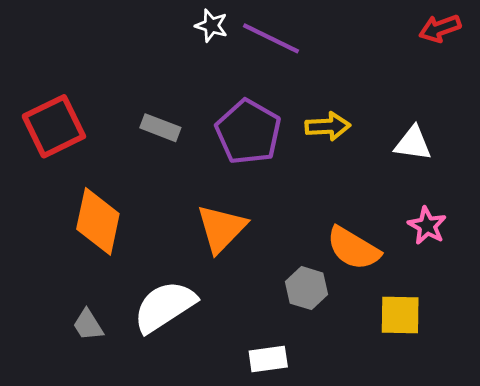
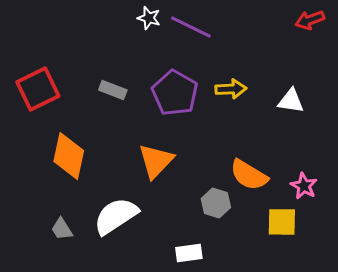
pink star: (427, 226) -> (304, 186), moved

